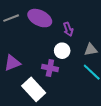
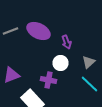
gray triangle: (91, 50) -> (88, 62), turned -32

